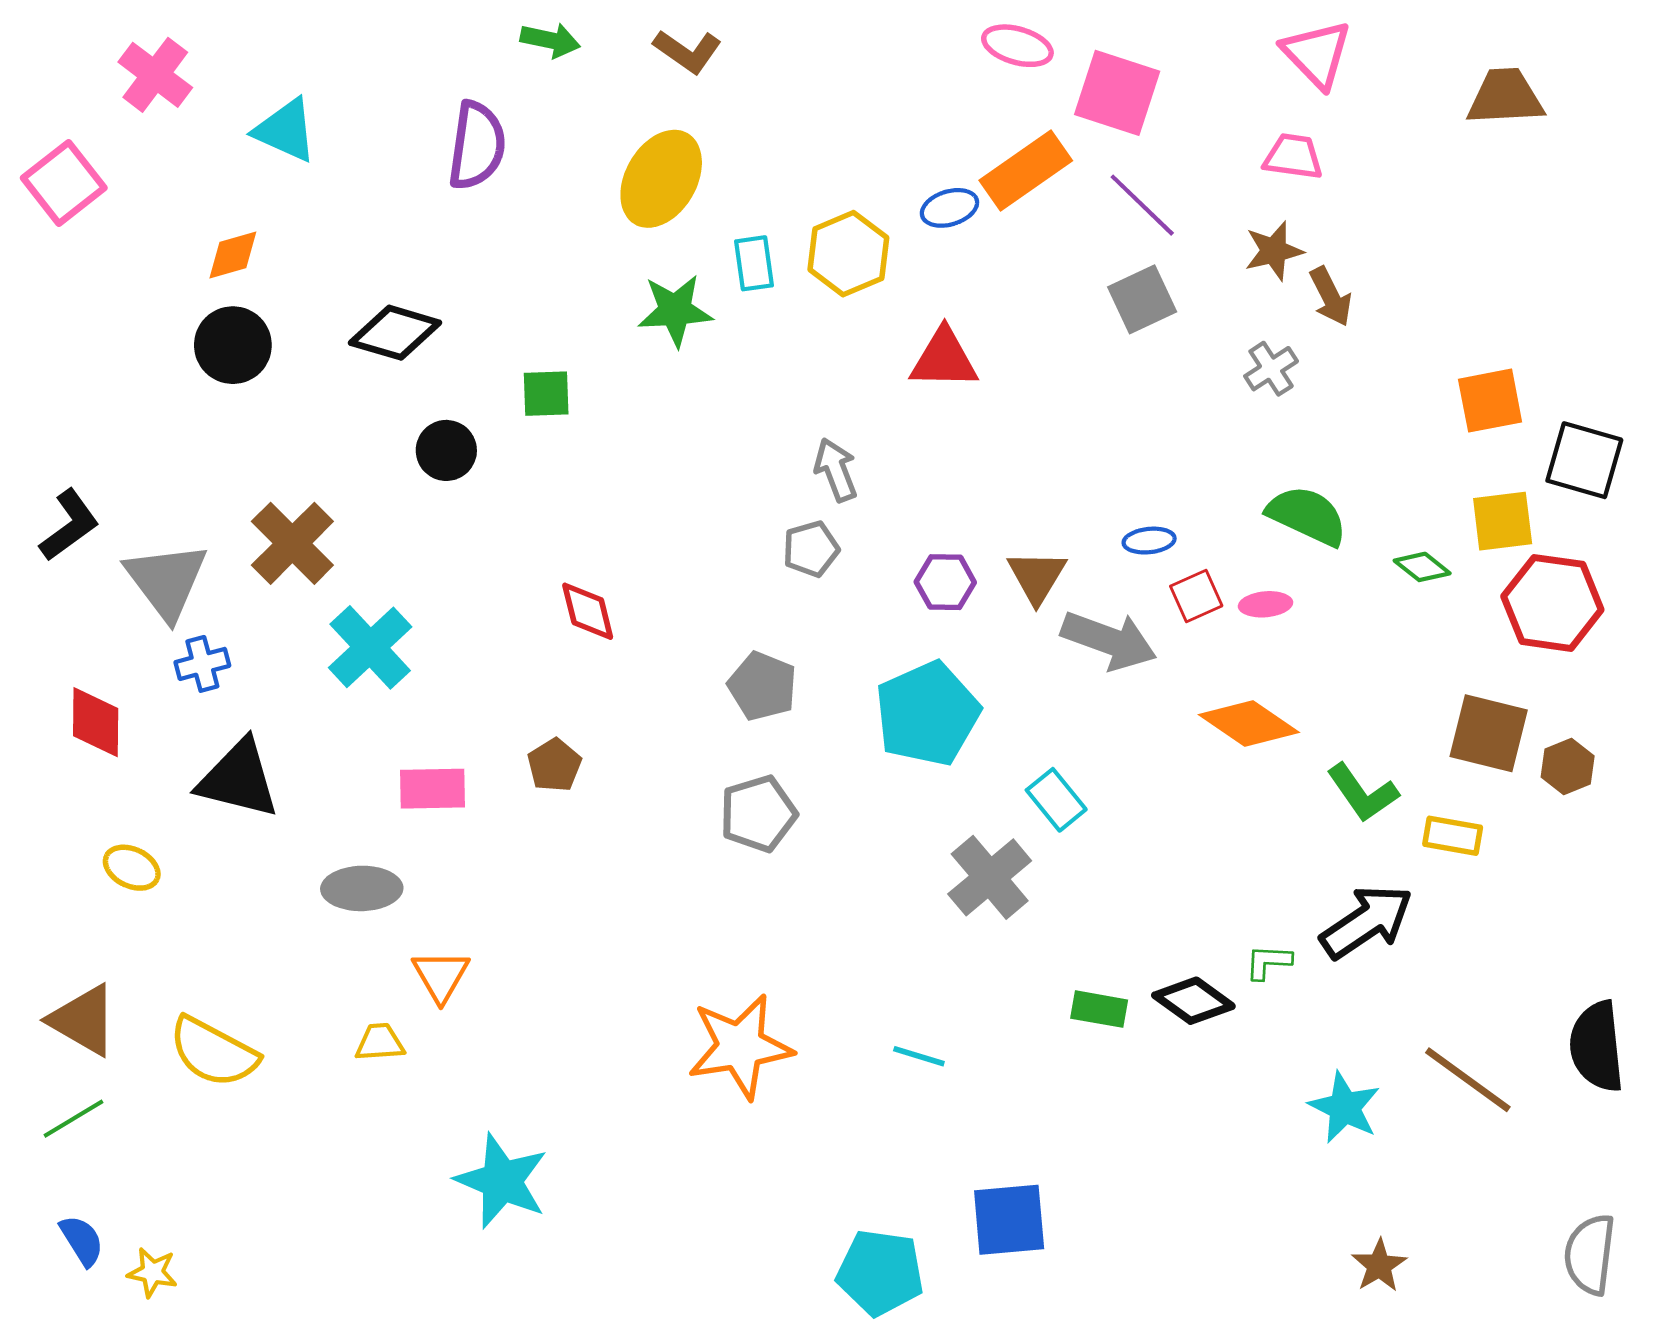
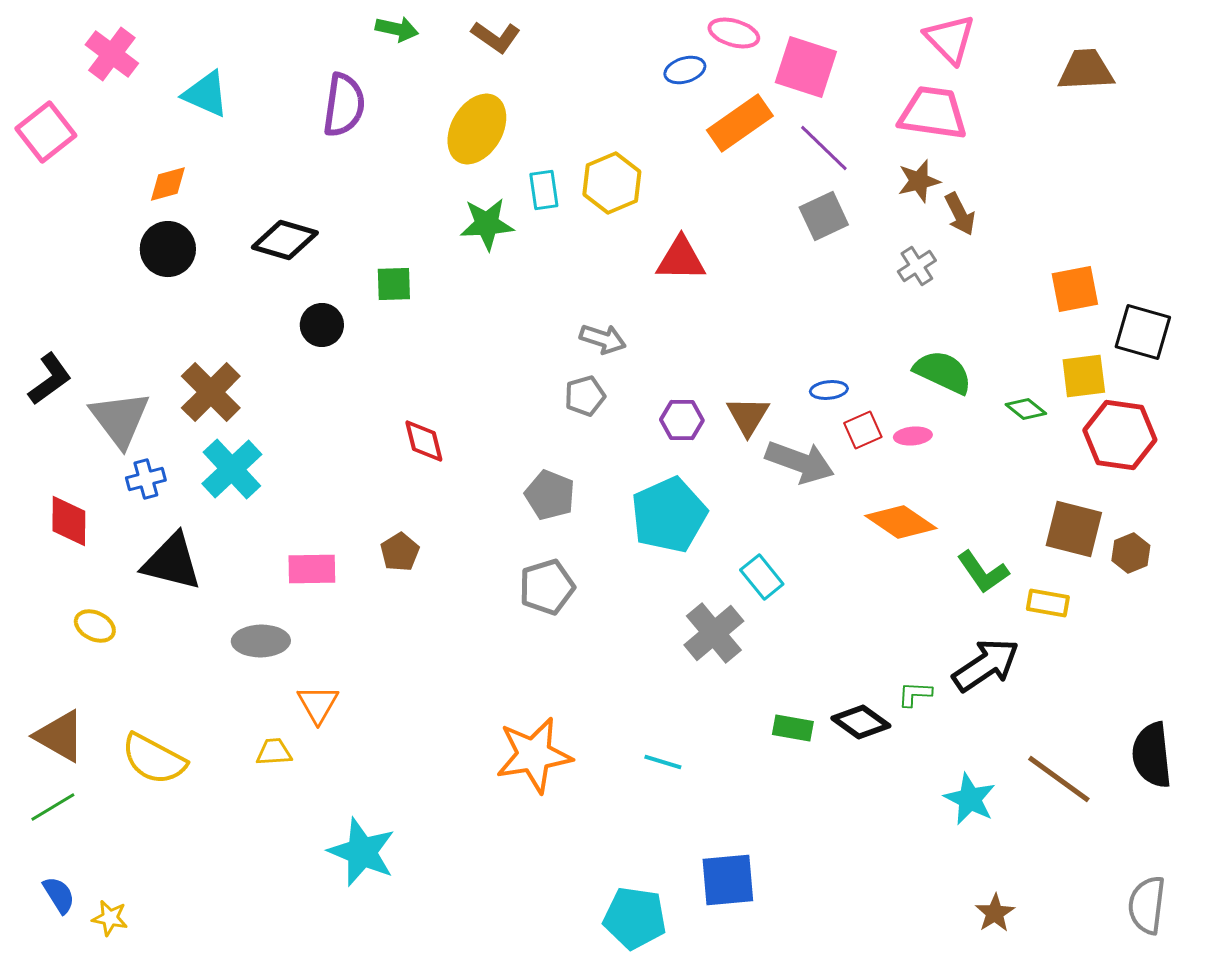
pink trapezoid: (1293, 157) -> (933, 113), size x1.6
blue ellipse: (949, 208) -> (685, 70), moved
gray arrow: (836, 470) -> (603, 339), turned 129
cyan cross: (370, 647) -> (232, 469), moved

